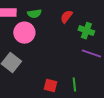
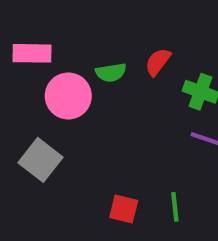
green semicircle: (34, 14) -> (111, 73), moved

